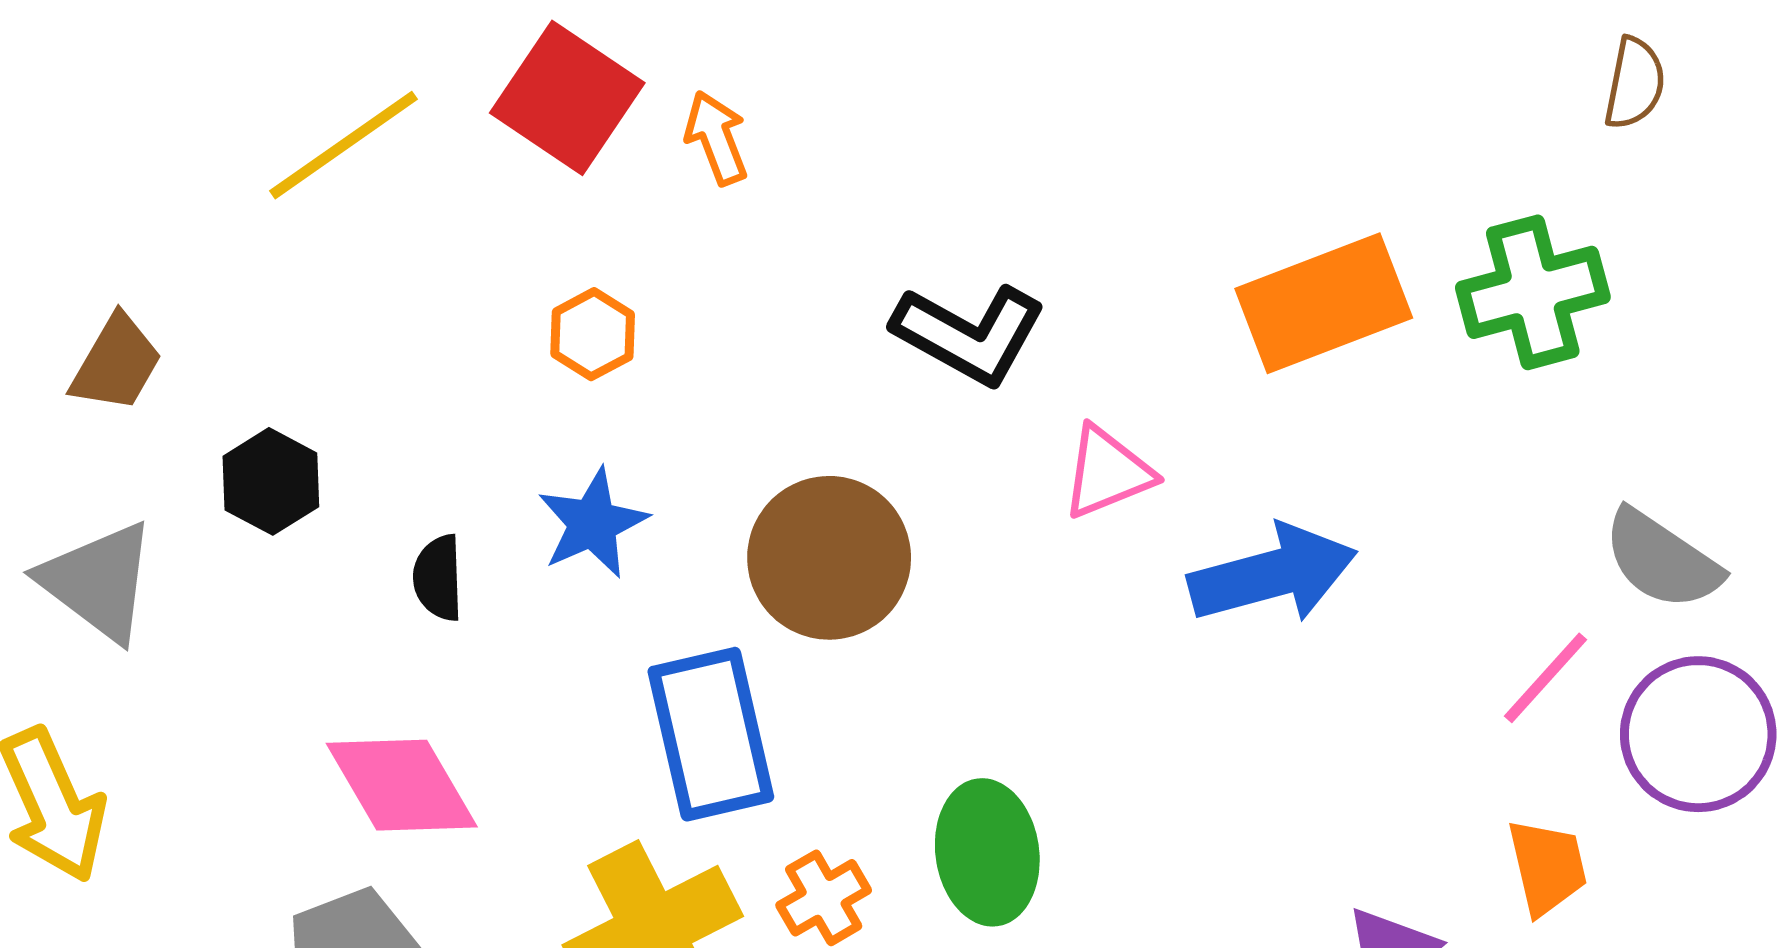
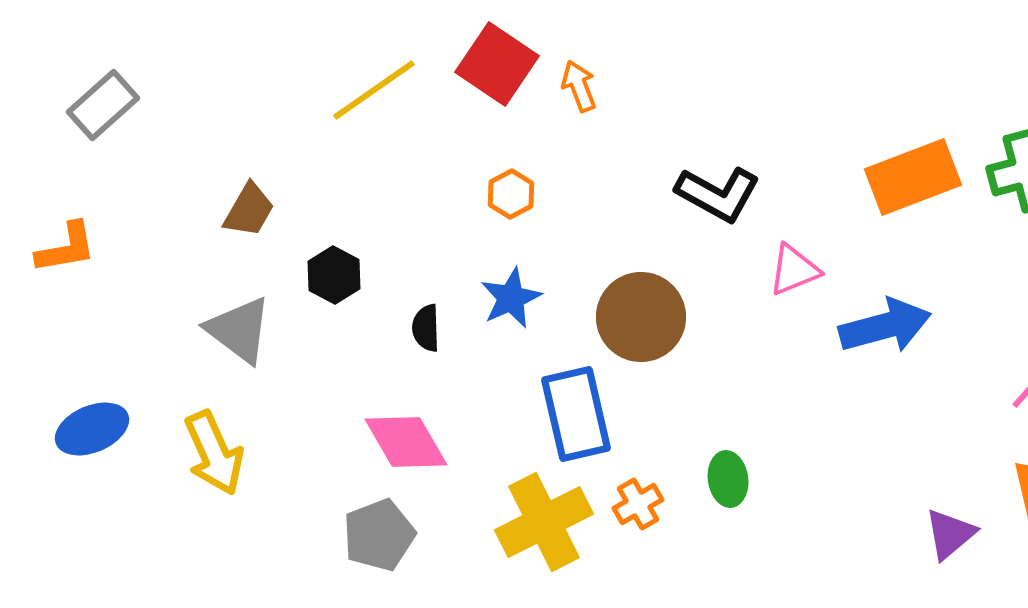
green ellipse: (987, 852) -> (728, 479), size x0.7

